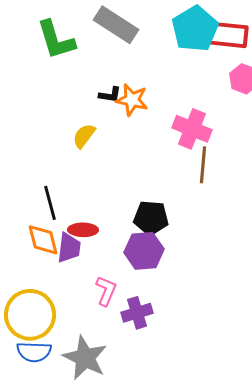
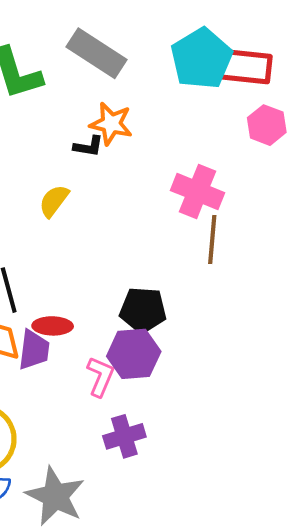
orange star: (132, 100) -> (111, 124), moved
pink L-shape: (106, 291) -> (100, 376), moved

